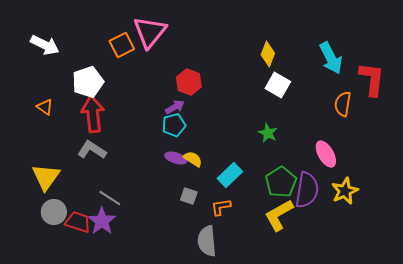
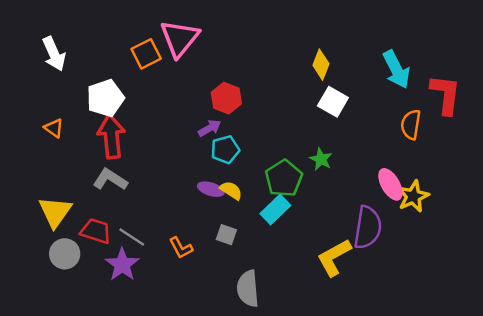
white arrow: (45, 45) -> (54, 54), turned 40
cyan pentagon: (174, 125) -> (225, 150), moved
green pentagon: (281, 182) -> (284, 178), moved
yellow star: (345, 191) -> (413, 196), moved
orange L-shape: (221, 207) -> (181, 248), moved, turned -110
red trapezoid: (78, 222) -> (96, 231), moved

